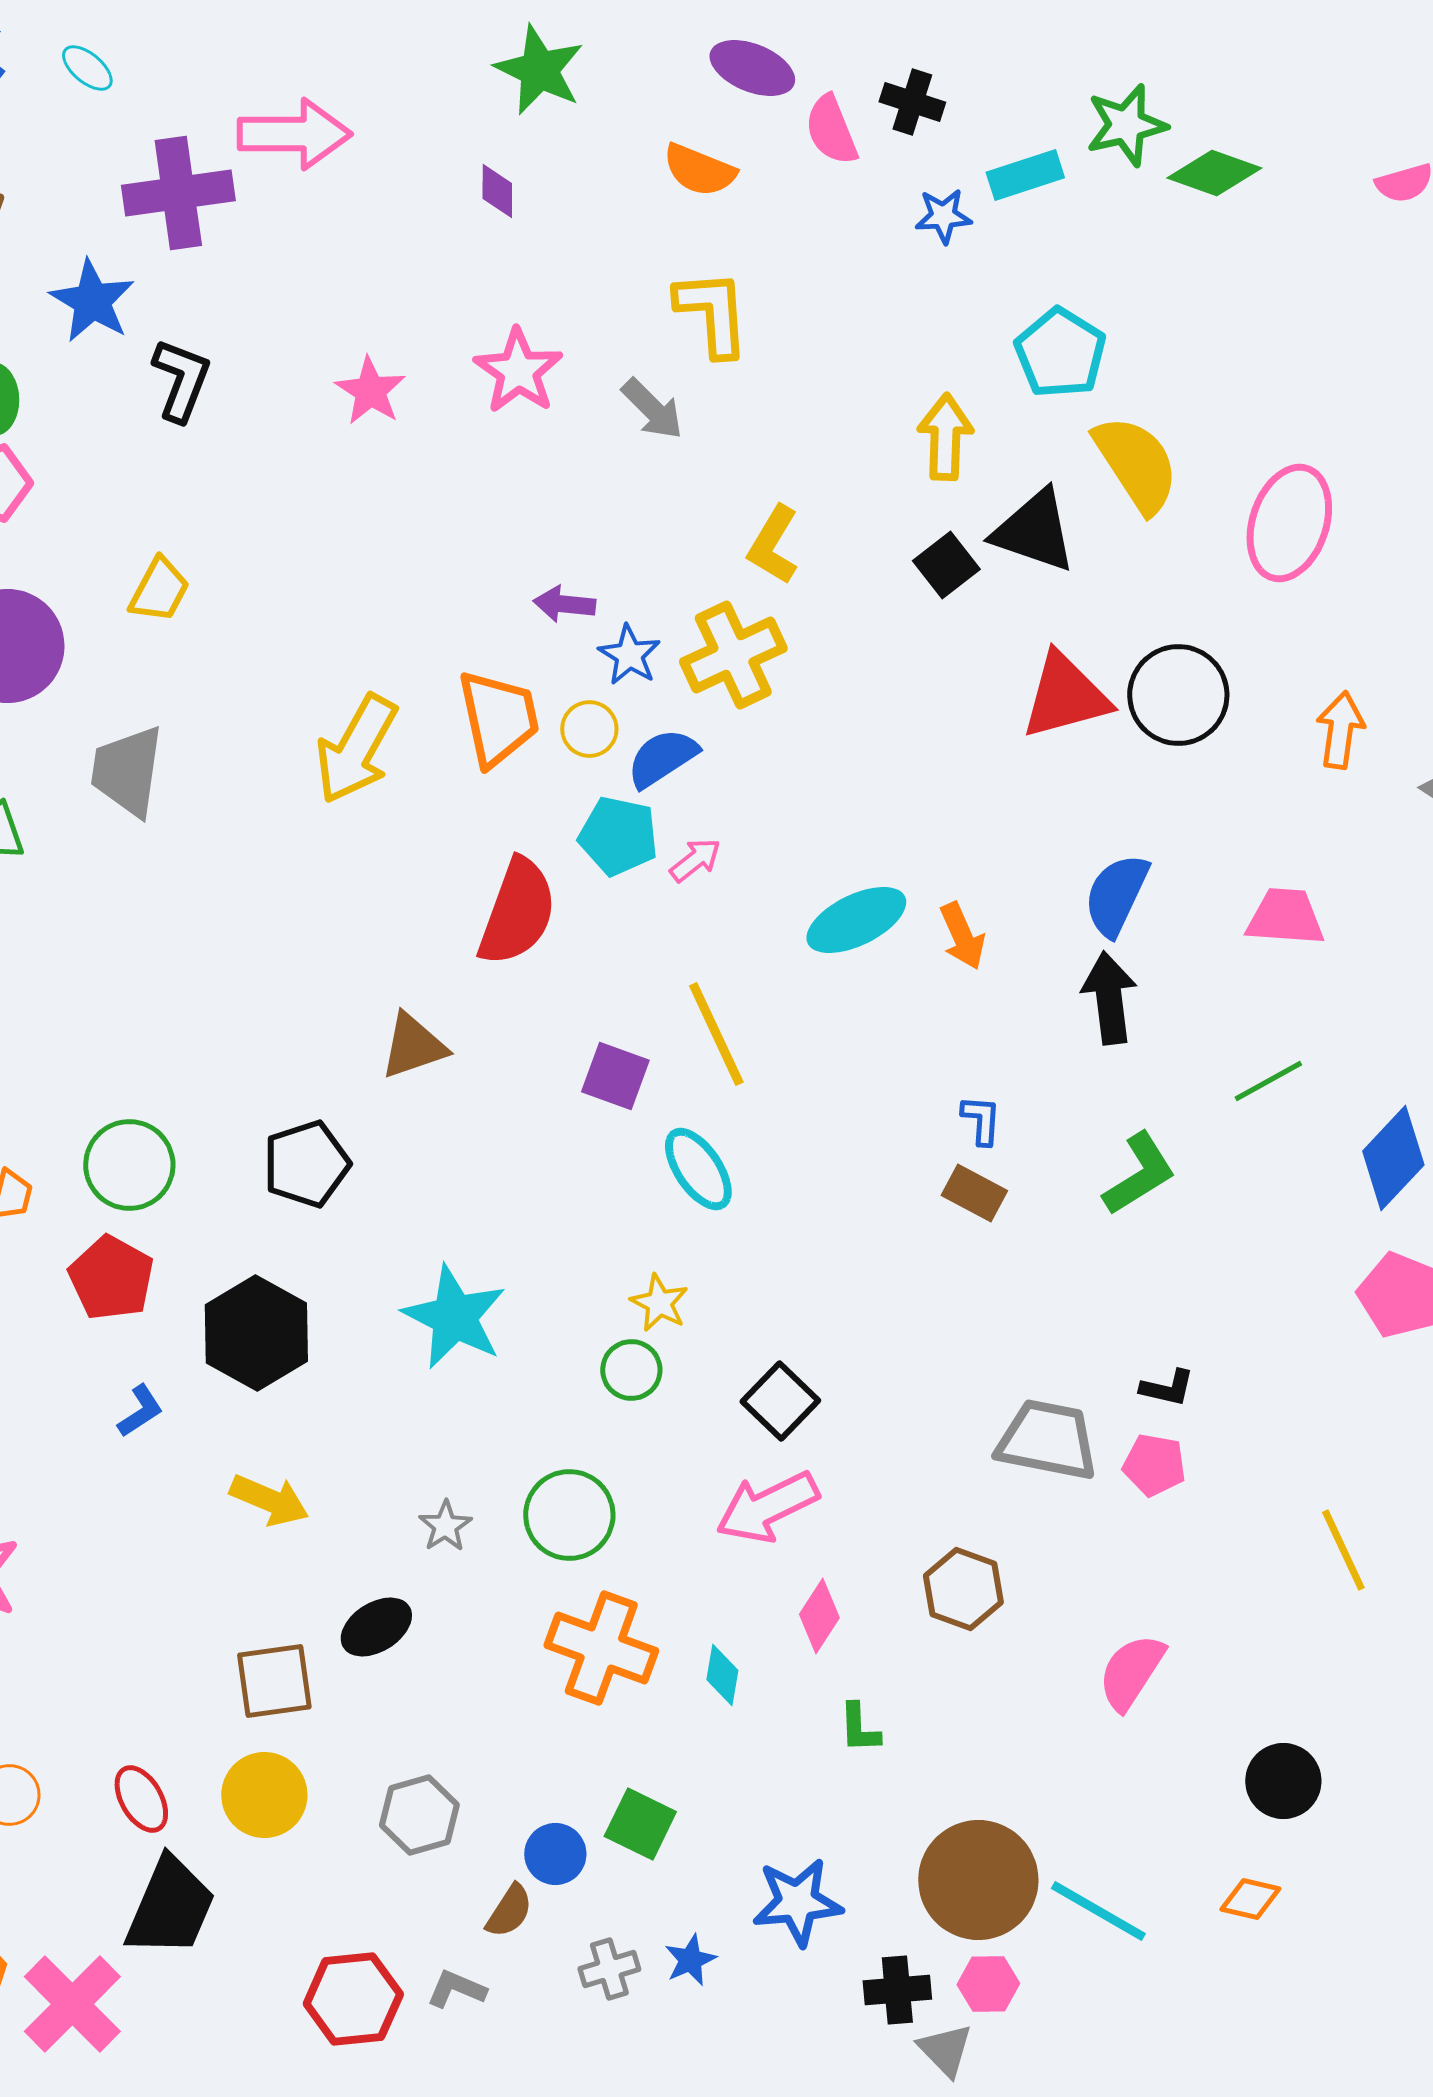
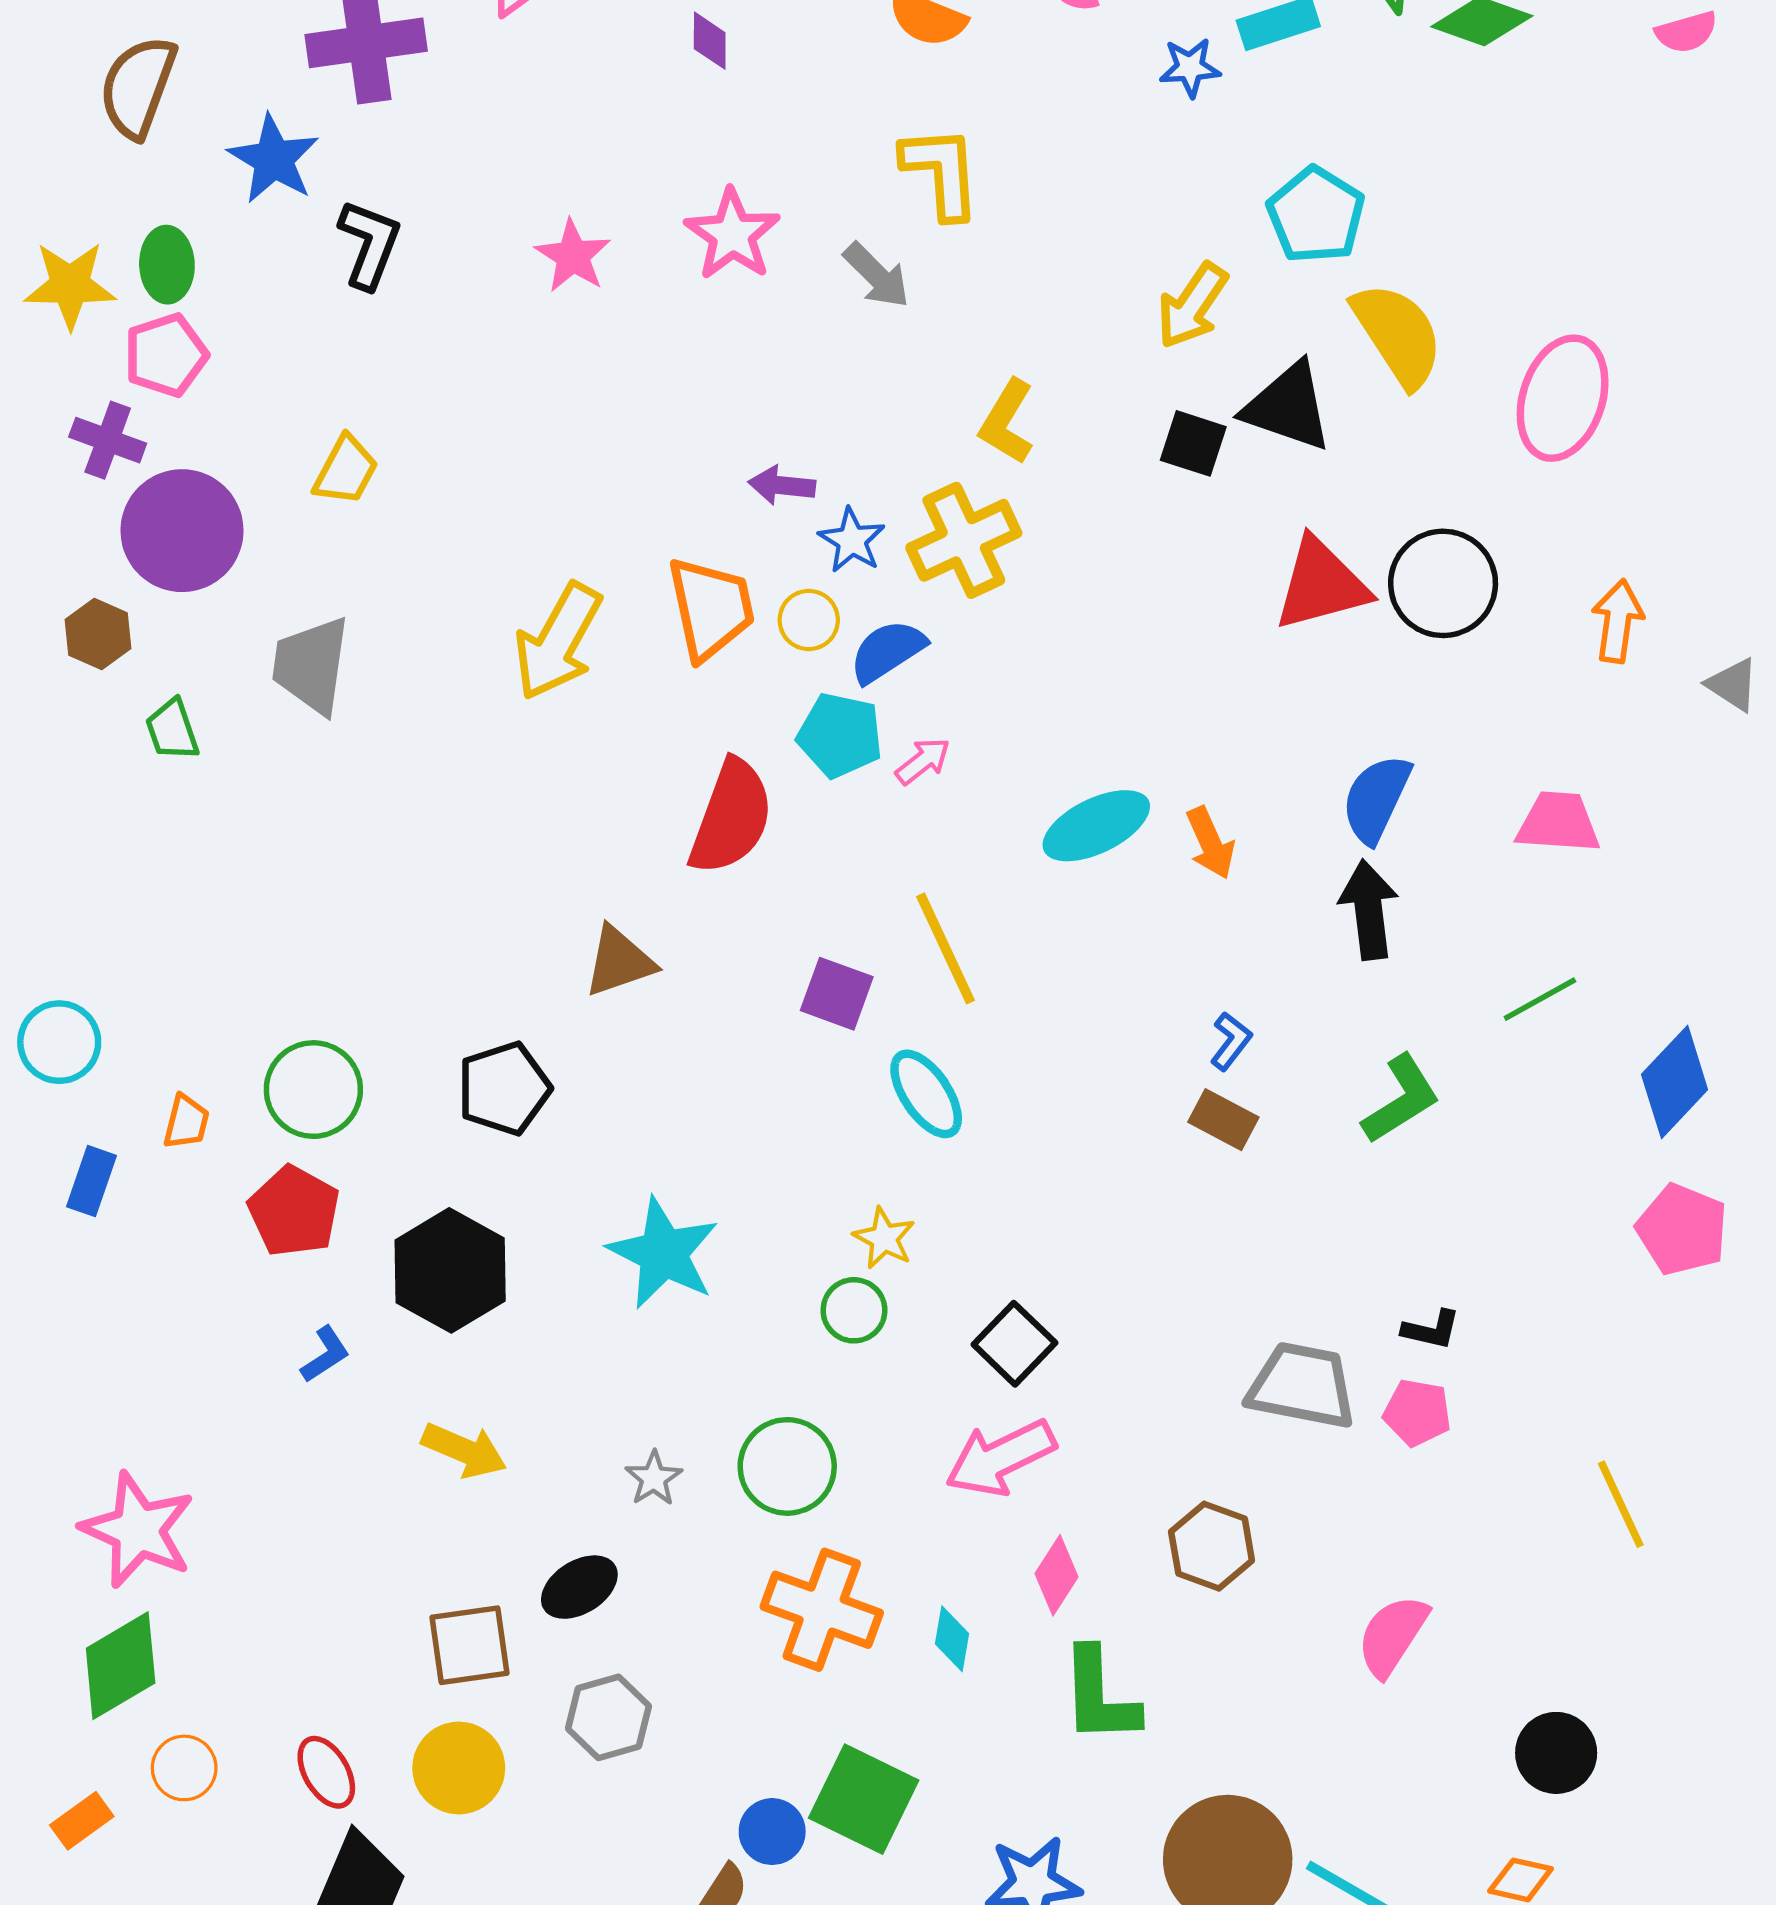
yellow arrow: (945, 437) -> (1192, 306), turned -148
black square: (946, 565) -> (1193, 443), turned -34
blue L-shape: (981, 1120) -> (1231, 1041), turned 34
green L-shape: (859, 1728) -> (1100, 1696), size x1.8
gray hexagon: (419, 1815) -> (608, 1717), moved
green square: (640, 1824) -> (864, 1799), size x1.4

